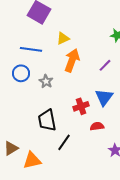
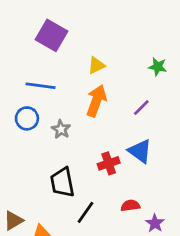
yellow triangle: (63, 38) -> (96, 65), moved
blue triangle: (104, 97) -> (140, 151), turned -30
red semicircle: (97, 126) -> (130, 206), moved

